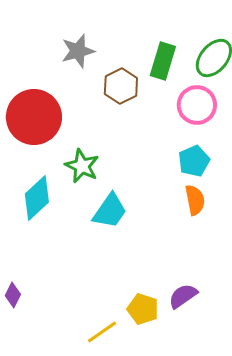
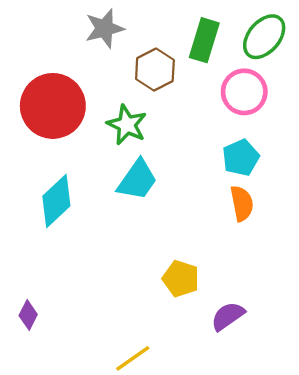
green star: (82, 166) -> (127, 125), moved
cyan trapezoid: (110, 211) -> (137, 180), moved
yellow pentagon: (143, 309) -> (181, 279), moved

